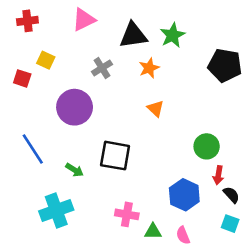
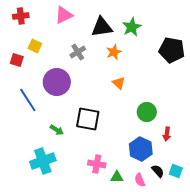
green circle: (207, 146) -> (147, 112), moved
blue line: (33, 149) -> (28, 100), moved
black semicircle: (231, 195) -> (158, 171), moved

